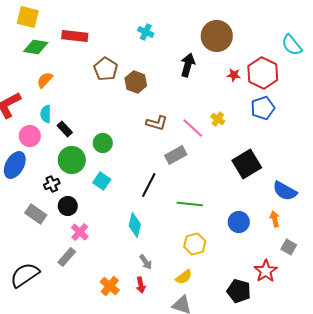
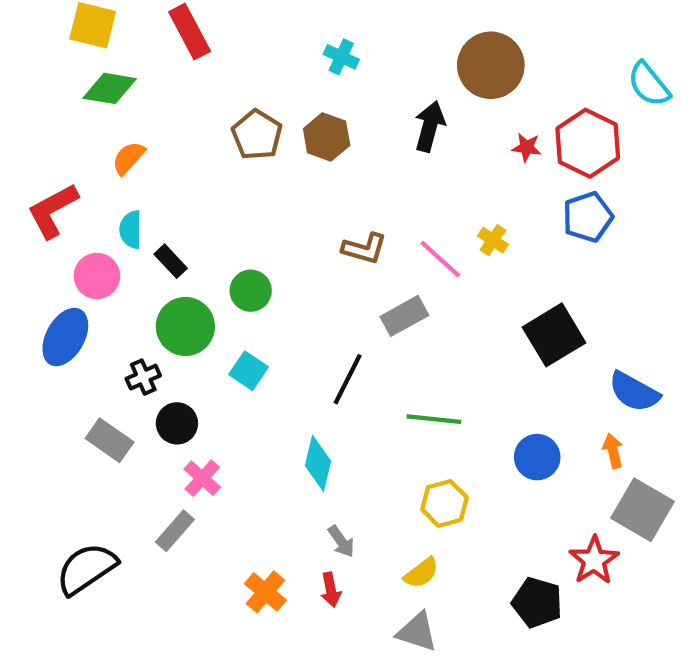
red rectangle: (75, 36) -> (190, 32), moved, turned 55
brown hexagon: (136, 82) -> (327, 137), moved
gray square: (289, 247) -> (642, 510), size x1.8

